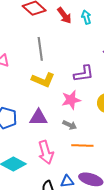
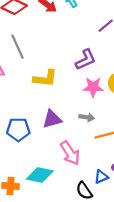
gray line: (40, 49) -> (18, 47), moved
pink star: (71, 100) -> (93, 87), moved, turned 30

